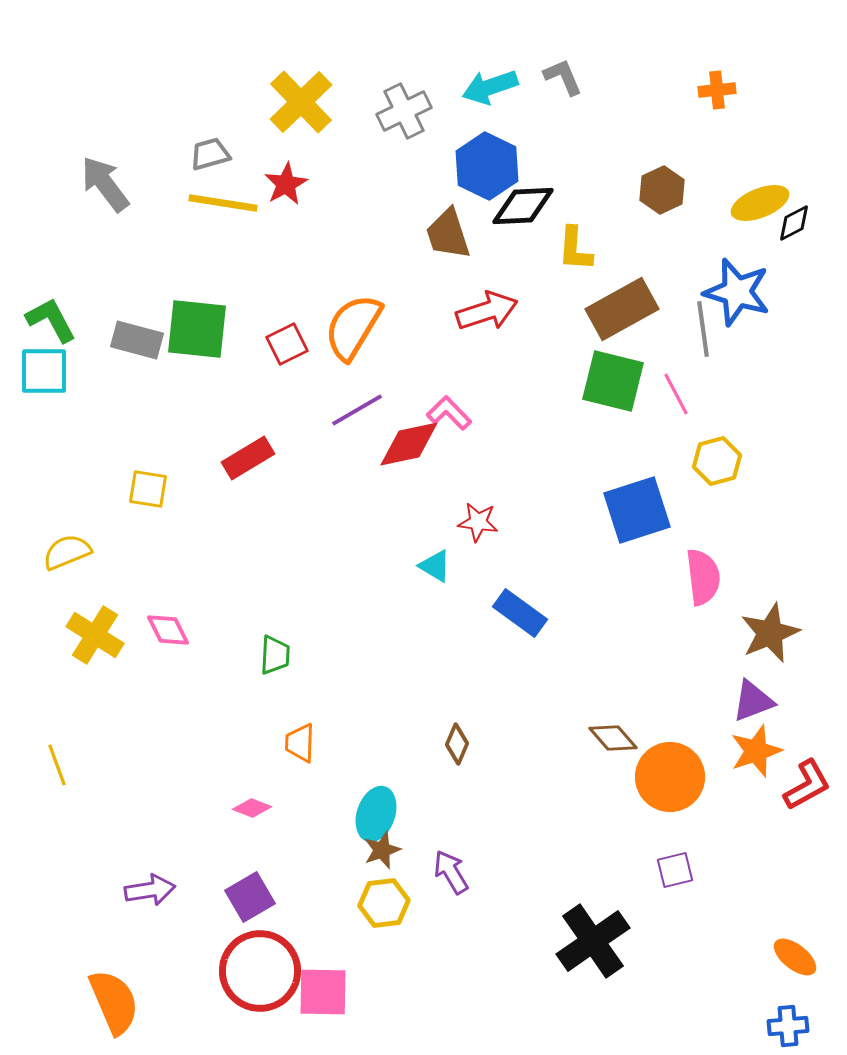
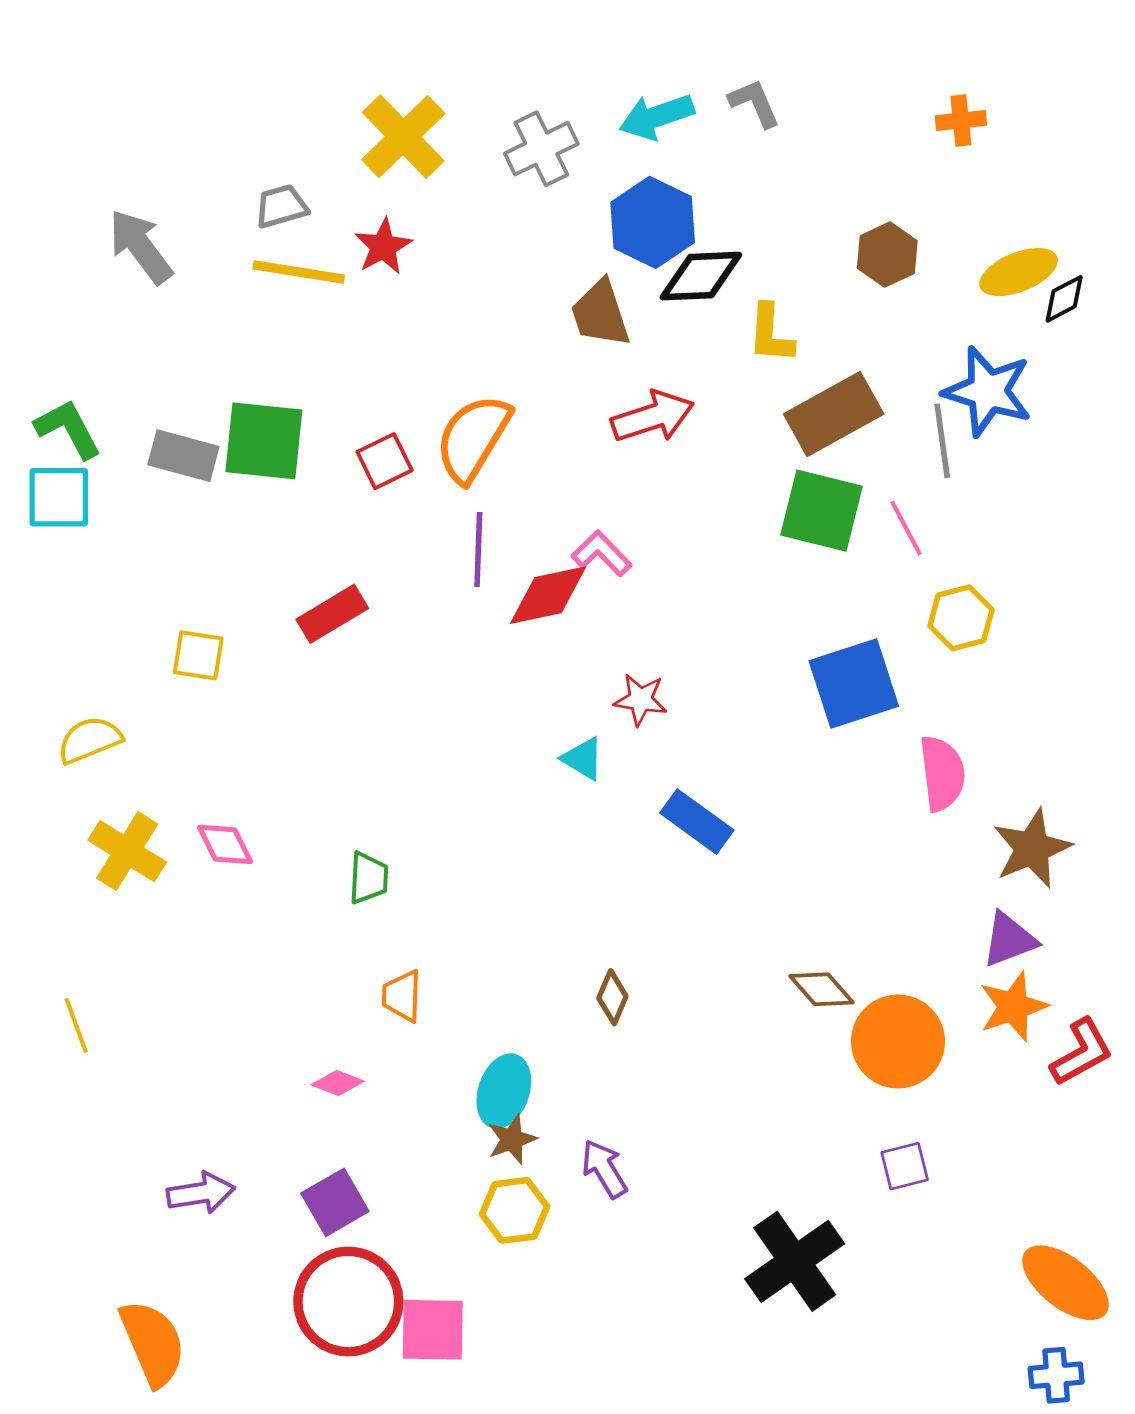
purple line: (357, 410) -> (478, 549), turned -58
orange ellipse: (795, 957) -> (1065, 1283), size x1.5

